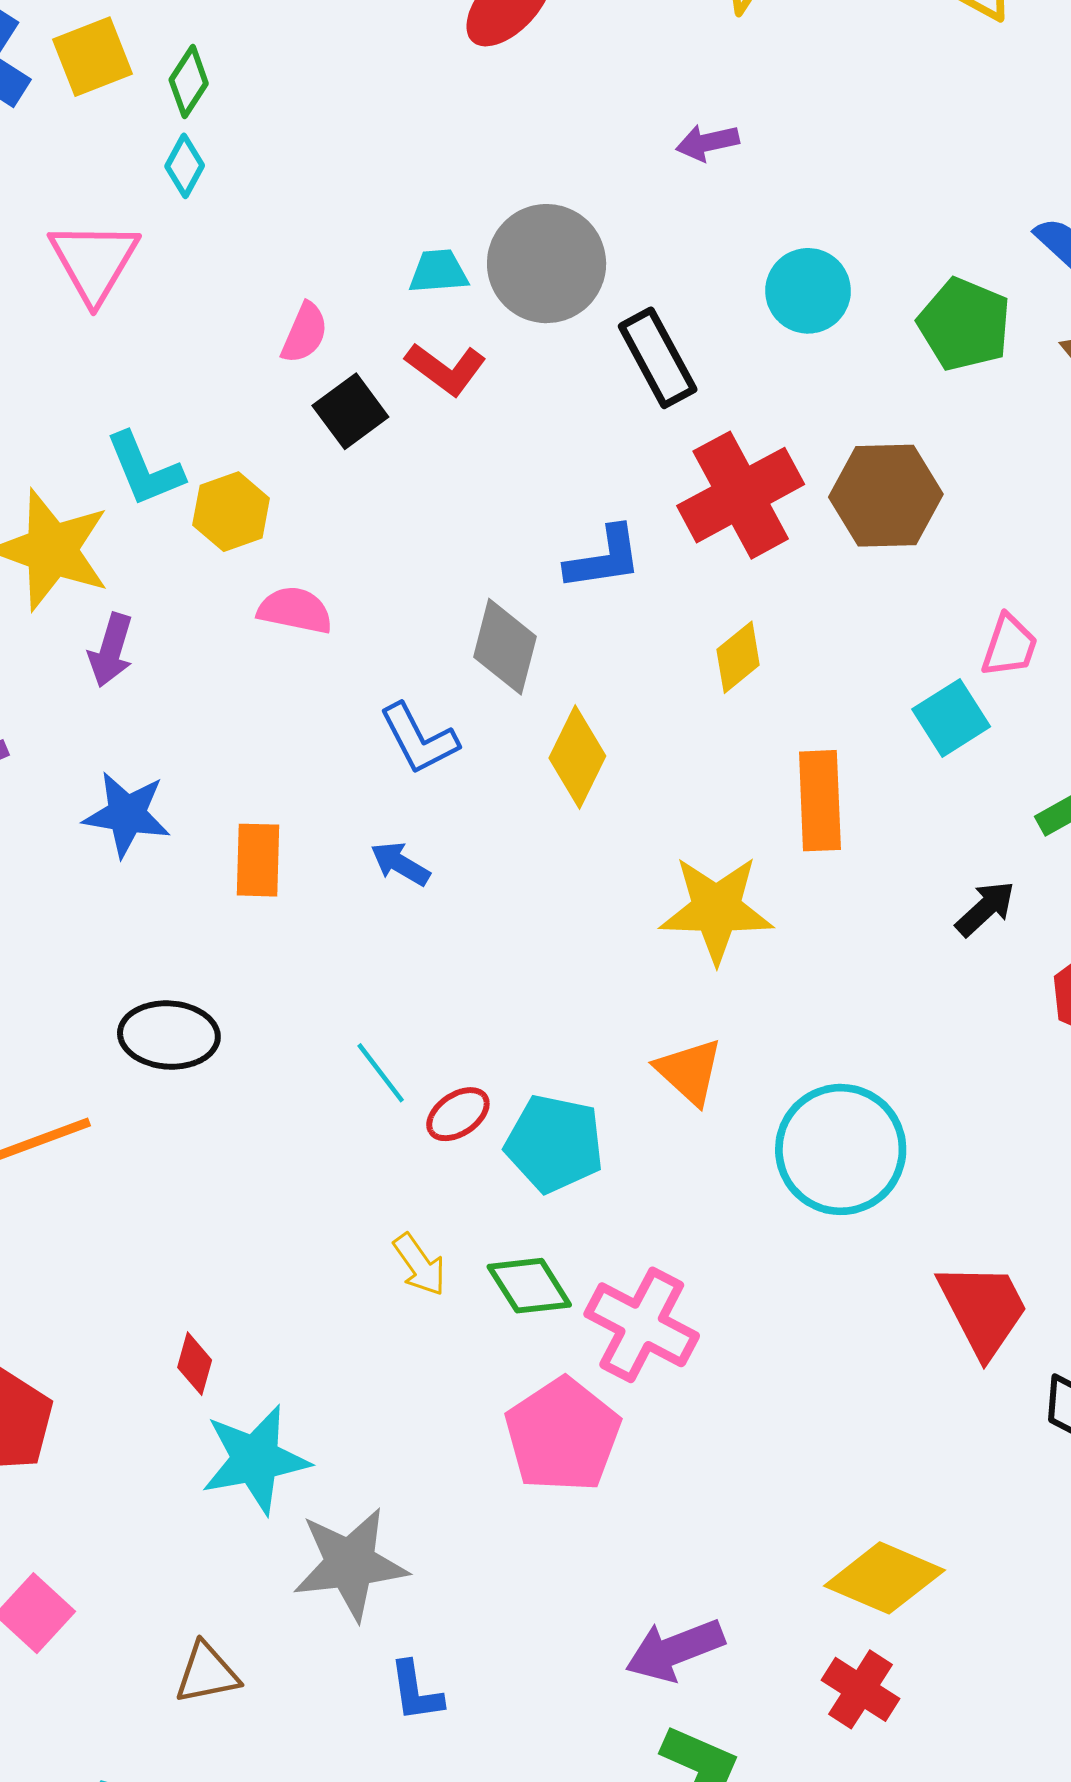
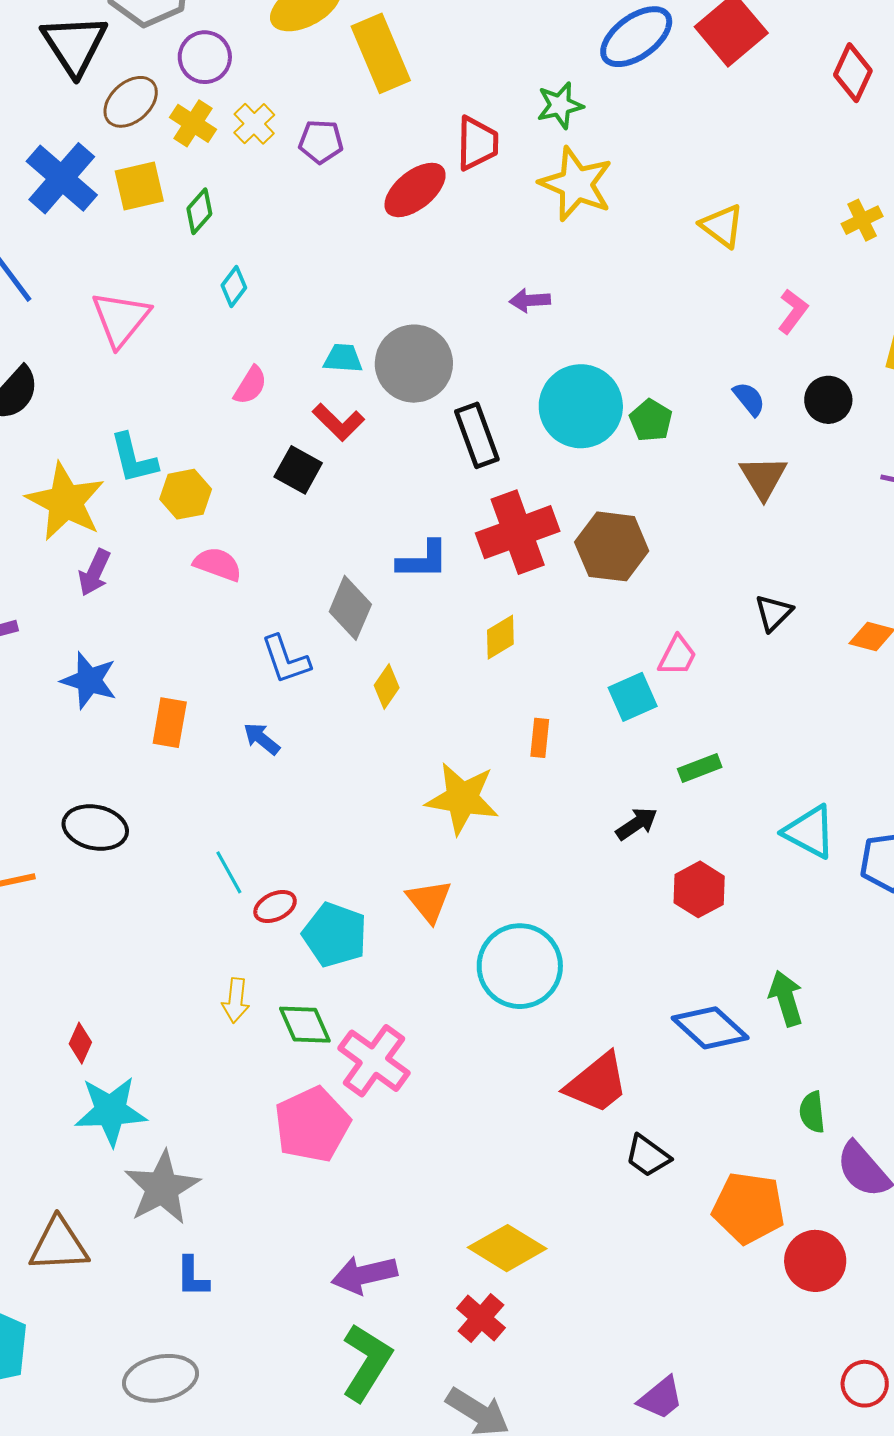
cyan diamond: (185, 166) -> (234, 287), moved
cyan circle: (808, 291) -> (581, 406), size x1.5
green pentagon: (964, 324) -> (651, 420), moved, size x0.7
black square: (350, 411) -> (298, 470), moved, turned -33
yellow diamond: (577, 757) -> (387, 686), size x0.7
orange rectangle: (820, 801) -> (540, 738), size x0.6
yellow arrow: (420, 1265) -> (236, 1000), turned 33
red trapezoid: (983, 1309) -> (597, 1083), turned 70
gray star: (350, 1564) -> (162, 1188), turned -30
brown triangle: (207, 1673) -> (59, 1245), size x1.4

